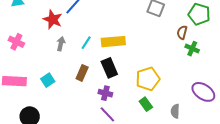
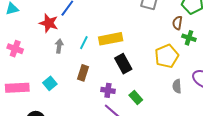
black rectangle: (109, 68) -> (123, 64), moved
yellow pentagon: (148, 79) -> (167, 56), moved
green rectangle: (146, 104) -> (136, 98), moved
gray semicircle: (175, 111) -> (177, 86), moved

